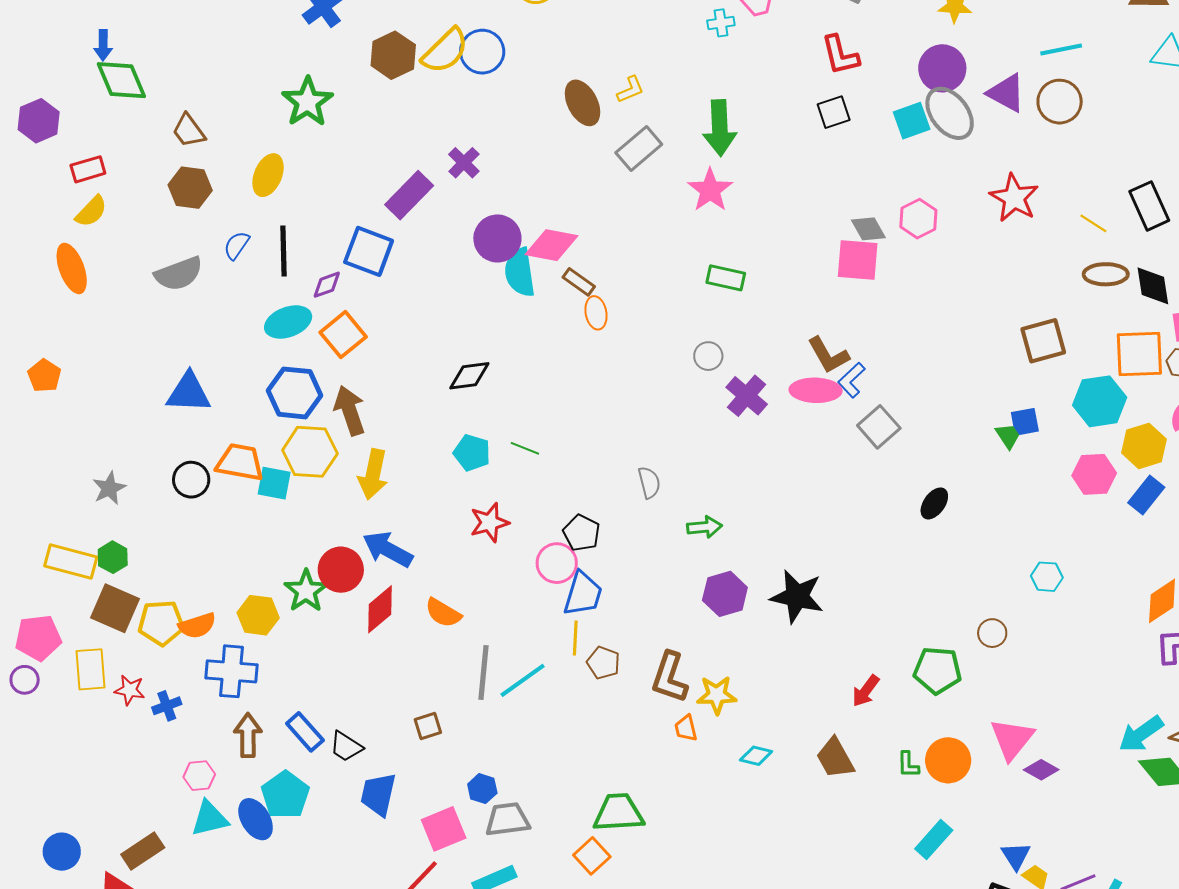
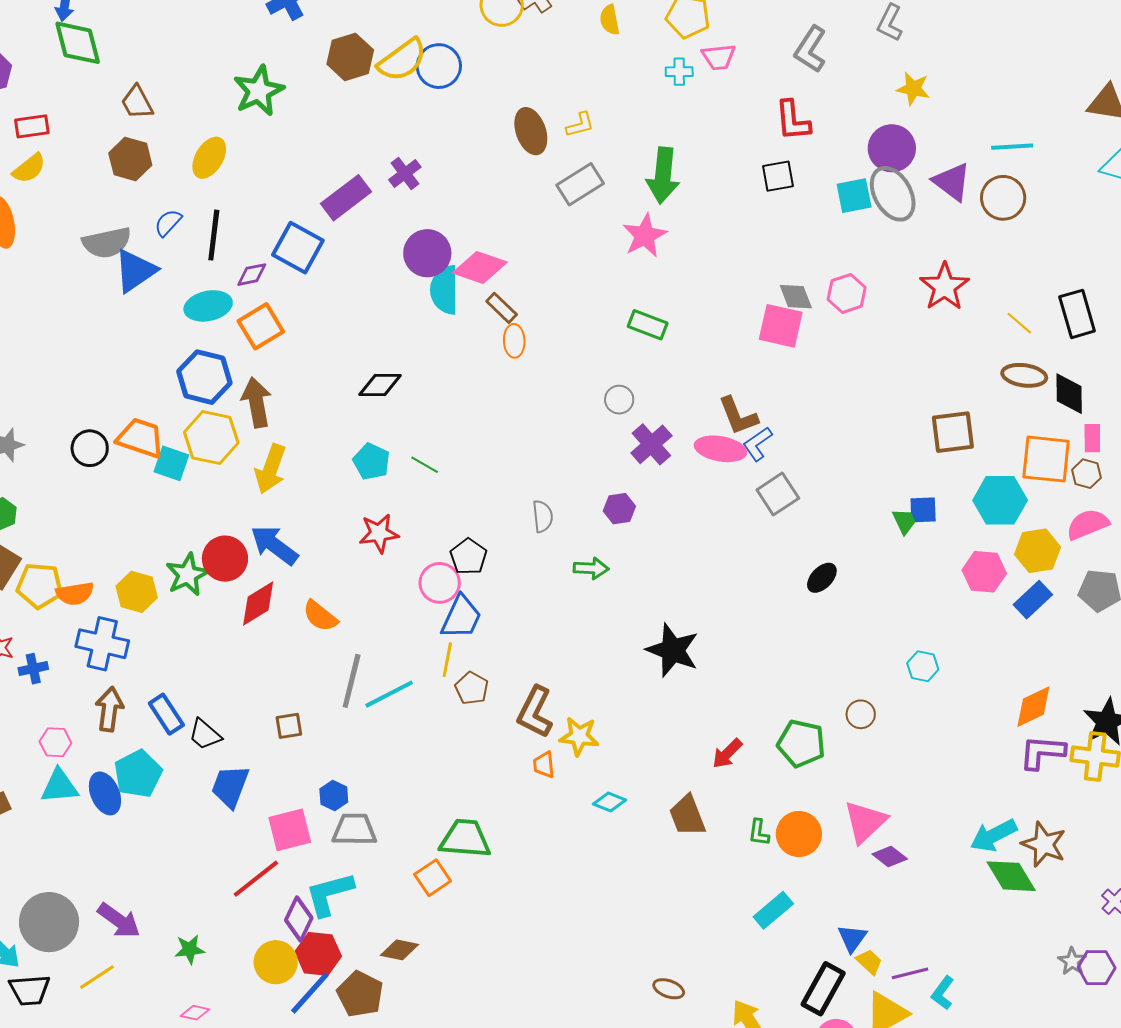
blue triangle: (189, 393) -> (135, 271), moved, turned -45
purple hexagon: (725, 594) -> (619, 509), moved, size x0.7

